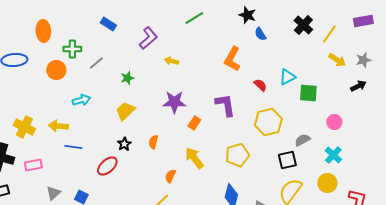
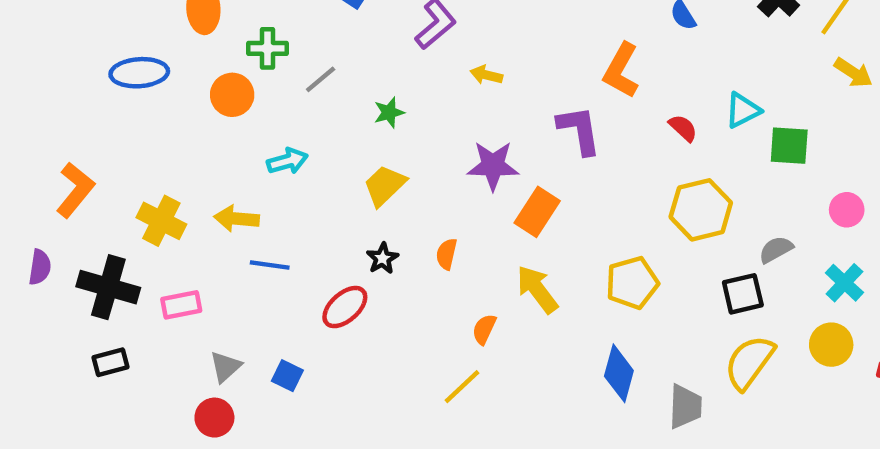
purple L-shape: (225, 105) -> (579, 130), moved
orange rectangle: (194, 123) -> (537, 212), size x1.5

